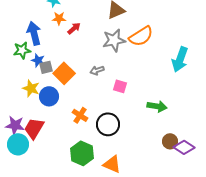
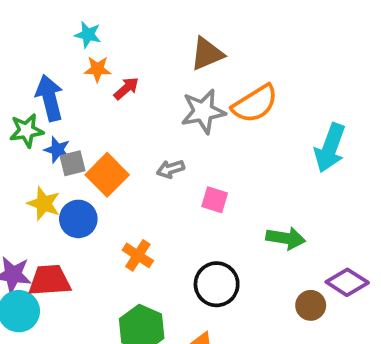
black circle: (108, 124) -> (217, 284), moved
red trapezoid: (34, 128) -> (49, 280), turned 55
purple diamond: (184, 147) -> (347, 282), moved

